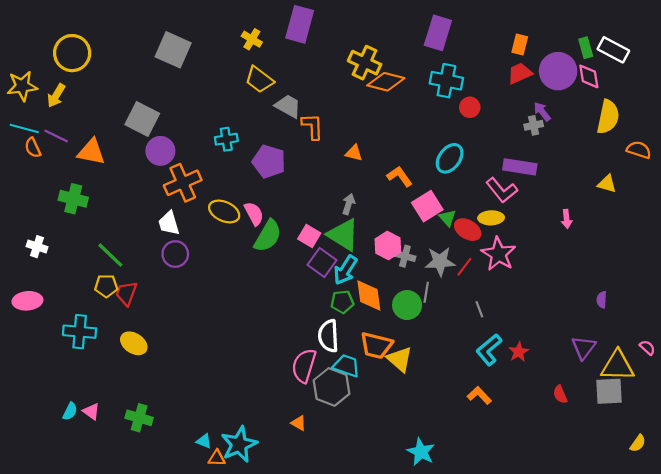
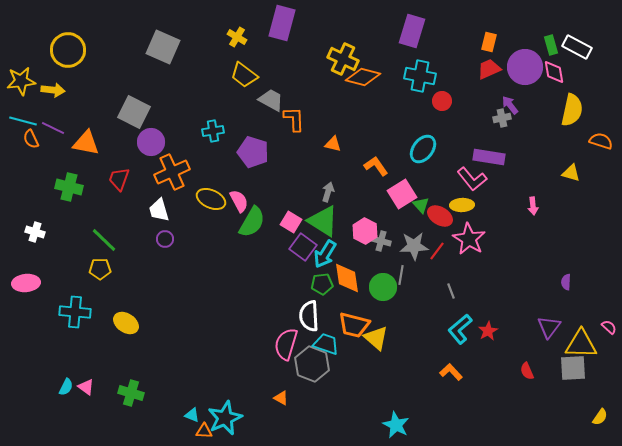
yellow arrow: (56, 96) -> (53, 90), turned -115
purple circle: (175, 254) -> (165, 239), size x0.7
red trapezoid: (126, 293) -> (119, 179), moved

